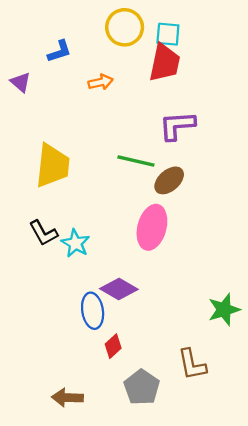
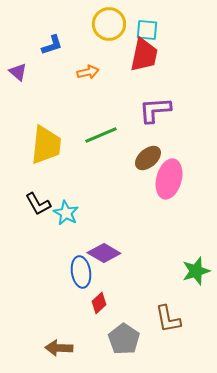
green line: (136, 161) -> (101, 135), moved, turned -36
pink ellipse: (152, 227) -> (169, 179), moved

